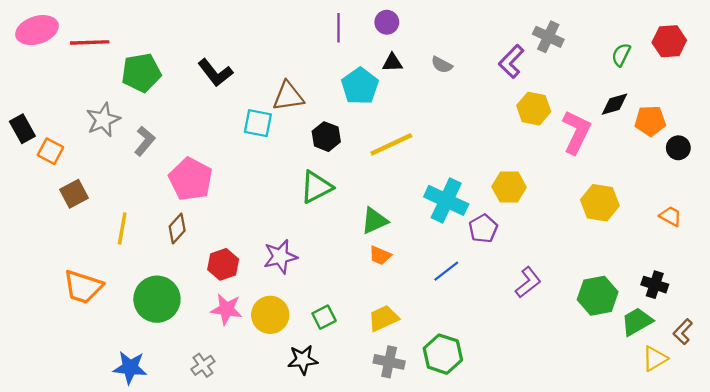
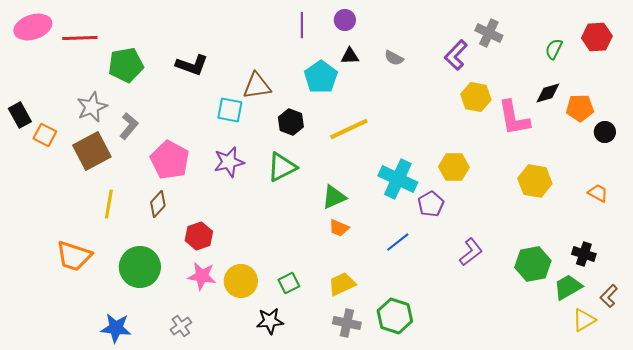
black L-shape: (215, 73) -> (192, 65), turned -32
pink L-shape: (576, 132) -> (514, 118), turned 144
brown square: (74, 194) -> (92, 151), moved, size x1.5
purple star: (280, 257) -> (229, 162), moved

